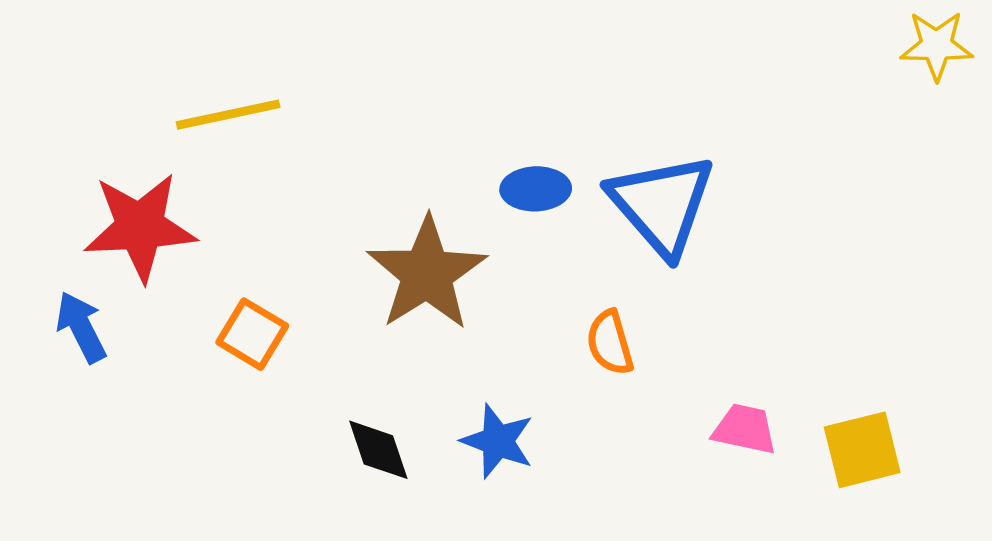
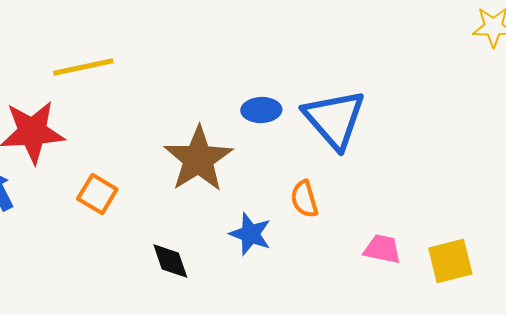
blue star: (498, 441) -> (250, 234), moved

